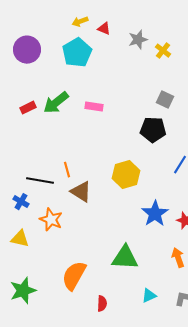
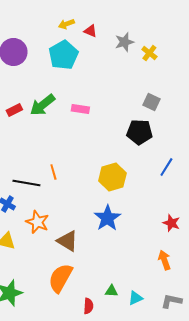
brown triangle: (81, 192) -> (67, 241), moved
blue star: (155, 214) -> (107, 218), moved
green triangle: (125, 258) -> (111, 291), moved, size x0.5

